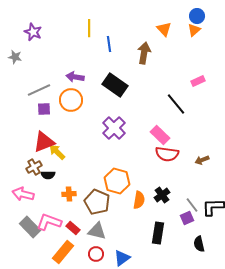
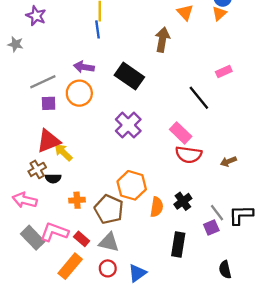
blue line: (109, 44) -> (98, 29), moved
black semicircle: (199, 244) -> (225, 270), moved

